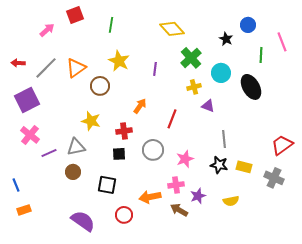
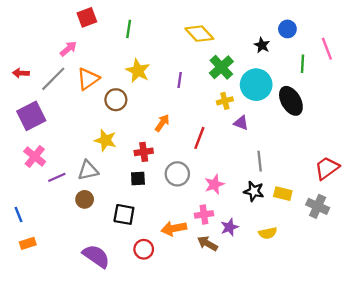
pink arrow: (47, 30) -> (68, 49), moved
cyan circle: (221, 73) -> (256, 85), size x1.4

